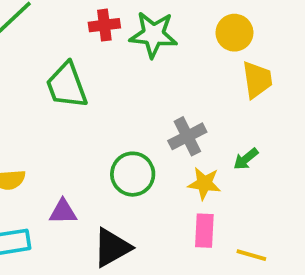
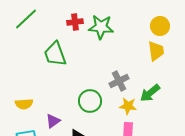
yellow circle: (234, 33) -> (160, 26), moved
green arrow: (246, 159) -> (150, 93), size x1.5
purple triangle: (63, 212) -> (53, 121), turned -35

